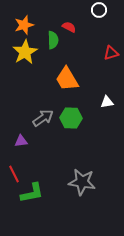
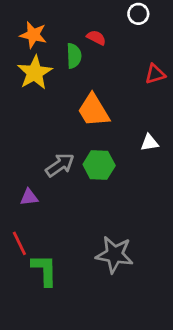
orange star: (24, 25) -> (33, 35), turned 30
green L-shape: (32, 193) -> (45, 270), turned -80

